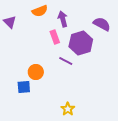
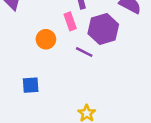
orange circle: (36, 72) -> (46, 39), moved

